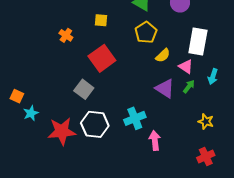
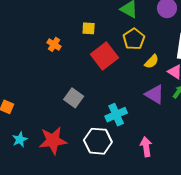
red square: (102, 58) -> (104, 56), moved
cyan star: (31, 113) -> (20, 139), moved
cyan cross: (135, 118) -> (116, 115), moved
white hexagon: (95, 124) -> (98, 141), moved

